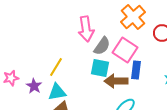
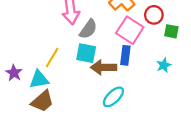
pink square: (125, 50) -> (130, 30), moved
yellow line: (56, 67) -> (52, 58), moved

